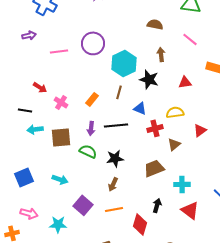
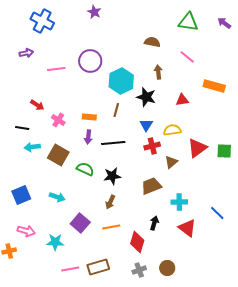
orange rectangle: (92, 99) -> (89, 117), turned 56
blue triangle: (140, 108) -> (146, 125), moved, turned 40
purple arrow: (91, 128) -> (88, 137), moved
red triangle: (200, 130) -> (197, 148), size x1.5
brown square: (61, 137) -> (58, 155), turned 35

